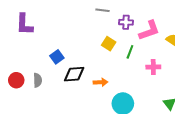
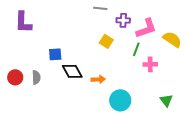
green line: (130, 52) -> (136, 49), moved
blue square: (57, 57) -> (55, 54), turned 32
black diamond: (74, 74) -> (72, 71), turned 65

